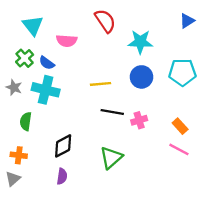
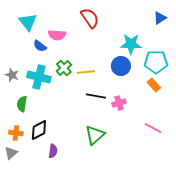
cyan star: (140, 42) -> (131, 44), moved
green cross: (25, 58) -> (64, 68), moved
blue semicircle: (47, 63) -> (40, 46), moved
orange rectangle: (180, 126) -> (154, 85), moved
black diamond: (63, 146) -> (39, 130), moved

